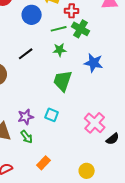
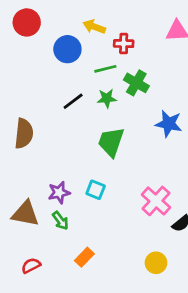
green cross: (81, 29) -> (136, 83), moved
black line: (26, 54) -> (73, 101), moved
blue star: (94, 63) -> (169, 124), moved
yellow circle: (87, 171) -> (156, 263), moved

